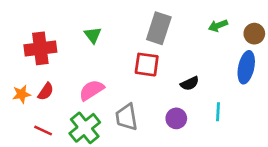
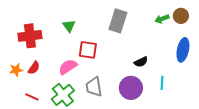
brown circle: (254, 34) -> (181, 16), moved
red square: (147, 65) -> (88, 50), moved
purple circle: (176, 118) -> (131, 88), size x1.5

